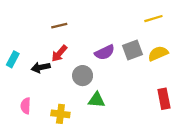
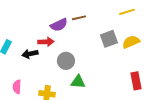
brown line: (59, 26) -> (79, 18), moved
purple semicircle: (105, 52) -> (59, 25), moved
red arrow: (59, 53) -> (46, 42), turned -133

